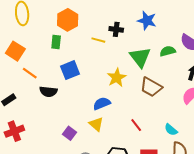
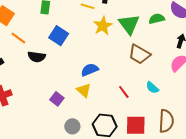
blue square: (70, 70) -> (59, 36), turned -36
yellow star: (117, 78) -> (103, 26), moved
cyan semicircle: (171, 130) -> (152, 88), moved

